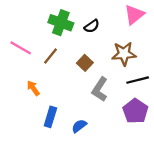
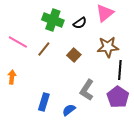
pink triangle: (134, 15) -> (105, 13), moved
black line: (138, 80) -> (120, 70), turned -72
orange arrow: (33, 88) -> (12, 77), moved, turned 40
gray L-shape: (100, 89) -> (87, 90), moved

